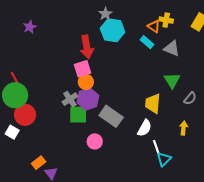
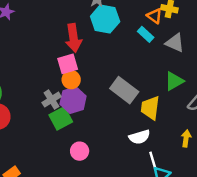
green triangle: (172, 80) -> (174, 81), turned 30
green square: (78, 115) -> (61, 118), turned -30
gray rectangle: (111, 116) -> (124, 90), moved
white semicircle: (144, 128) -> (139, 137), turned 42

